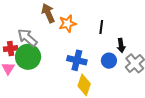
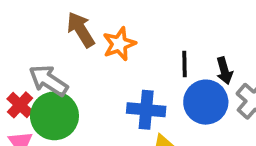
black line: (101, 27) -> (184, 64), moved
red cross: (11, 49) -> (20, 105), turned -32
blue circle: (109, 61) -> (206, 102), size x1.5

